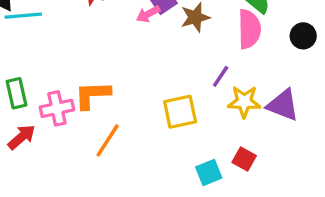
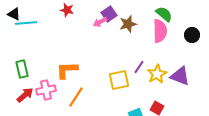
purple line: (221, 76) -> (139, 67), moved
yellow star: (244, 102) -> (157, 74), turned -30
pink cross: (57, 108) -> (46, 90), moved

